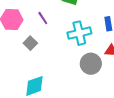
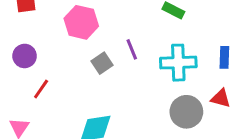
purple line: (43, 18) -> (132, 49), moved

